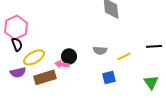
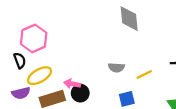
pink hexagon: (16, 27) -> (34, 38), moved
black circle: (69, 56) -> (80, 93), moved

